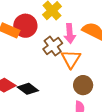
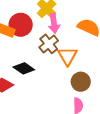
pink arrow: (70, 34) -> (54, 23), moved
black diamond: (28, 89) -> (24, 68), moved

